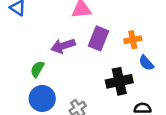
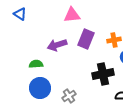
green semicircle: (37, 69) -> (36, 64), turned 56

